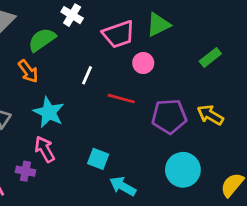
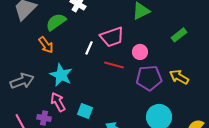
pink trapezoid: (119, 34) -> (112, 37), moved
pink circle: (143, 63) -> (140, 52), moved
cyan square: (98, 159) -> (85, 111), moved

